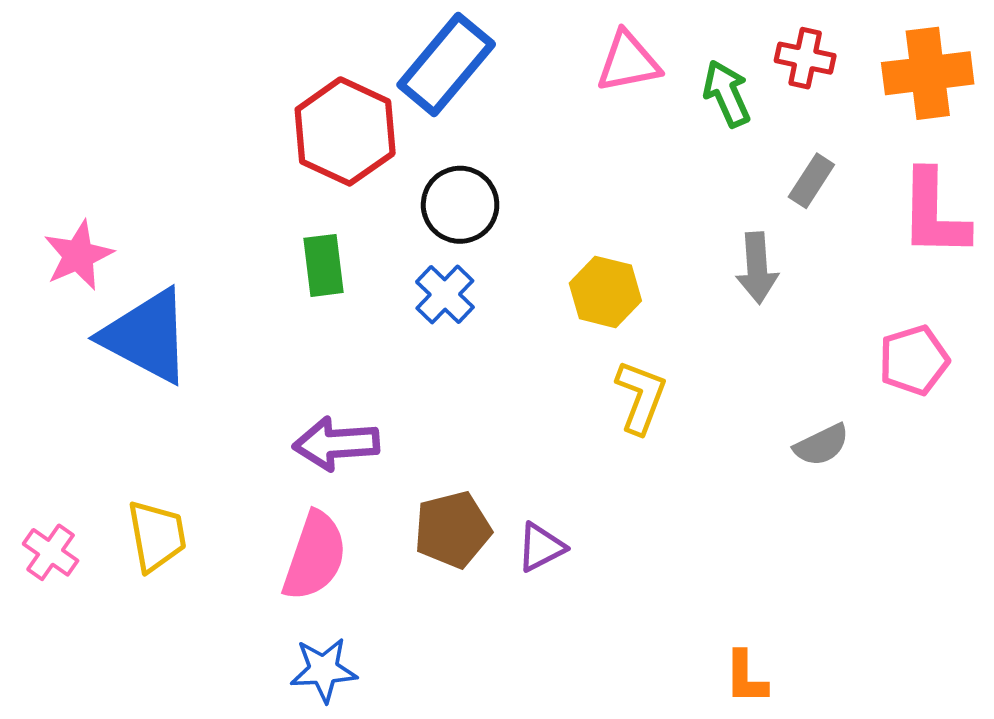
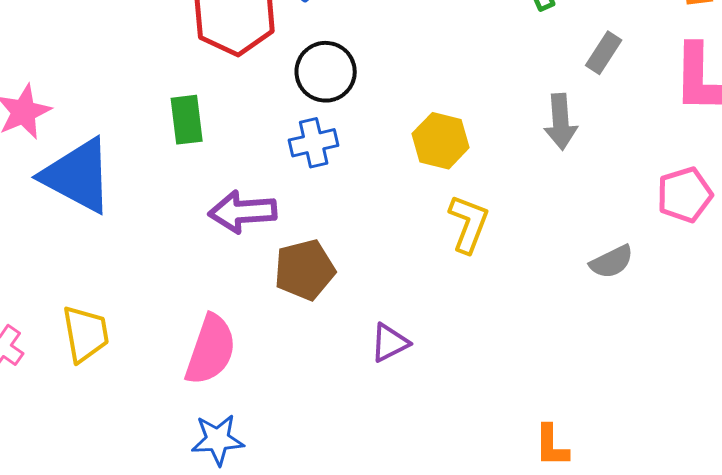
green rectangle: (324, 265) -> (187, 120), moved
blue cross: (445, 294) -> (314, 143), turned 33
purple arrow: (336, 444) -> (243, 212), moved
brown pentagon: (452, 530) -> (305, 270), moved

